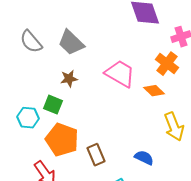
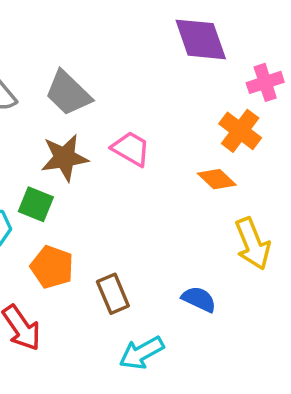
pink trapezoid: (120, 74) -> (131, 149), moved, size x0.7
brown star: (69, 79) -> (65, 158), size x1.5
orange pentagon: (62, 140) -> (52, 267), size x0.7

